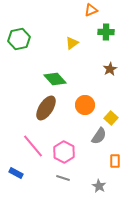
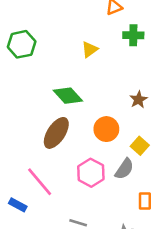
brown star: (110, 69) -> (138, 100), moved
pink hexagon: (64, 152) -> (91, 173), moved
blue rectangle: (16, 173) -> (18, 205), moved

